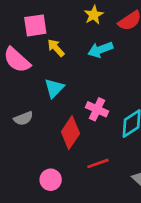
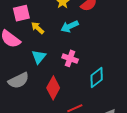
pink cross: (97, 109) -> (70, 58), moved
gray semicircle: (23, 118) -> (19, 80), size x1.5

